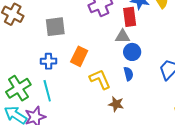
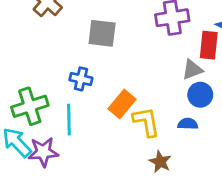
gray triangle: (123, 36) -> (192, 70), turned -35
orange rectangle: (79, 56) -> (122, 104), moved
blue semicircle: (128, 74) -> (188, 124), turned -88

